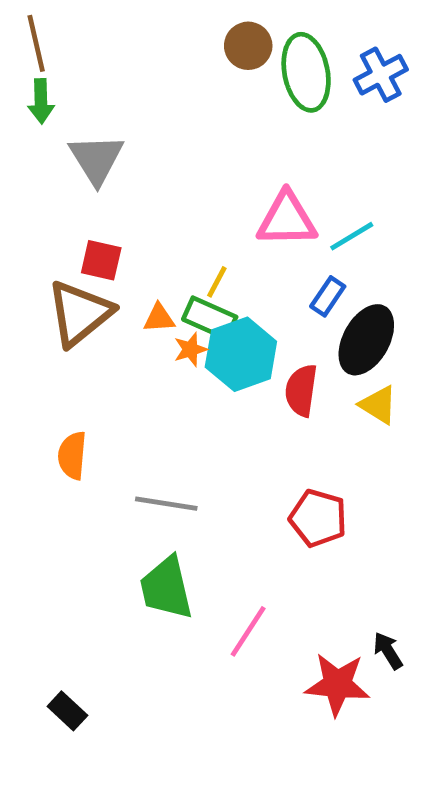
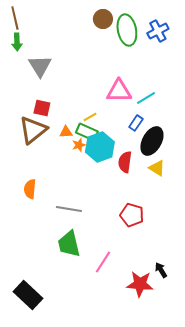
yellow line: (217, 282) -> (90, 117), turned 32
black rectangle: (67, 711) -> (28, 295), size x1.8

